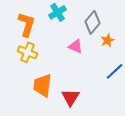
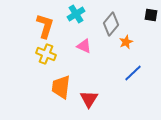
pink triangle: (76, 46) -> (84, 46), moved

